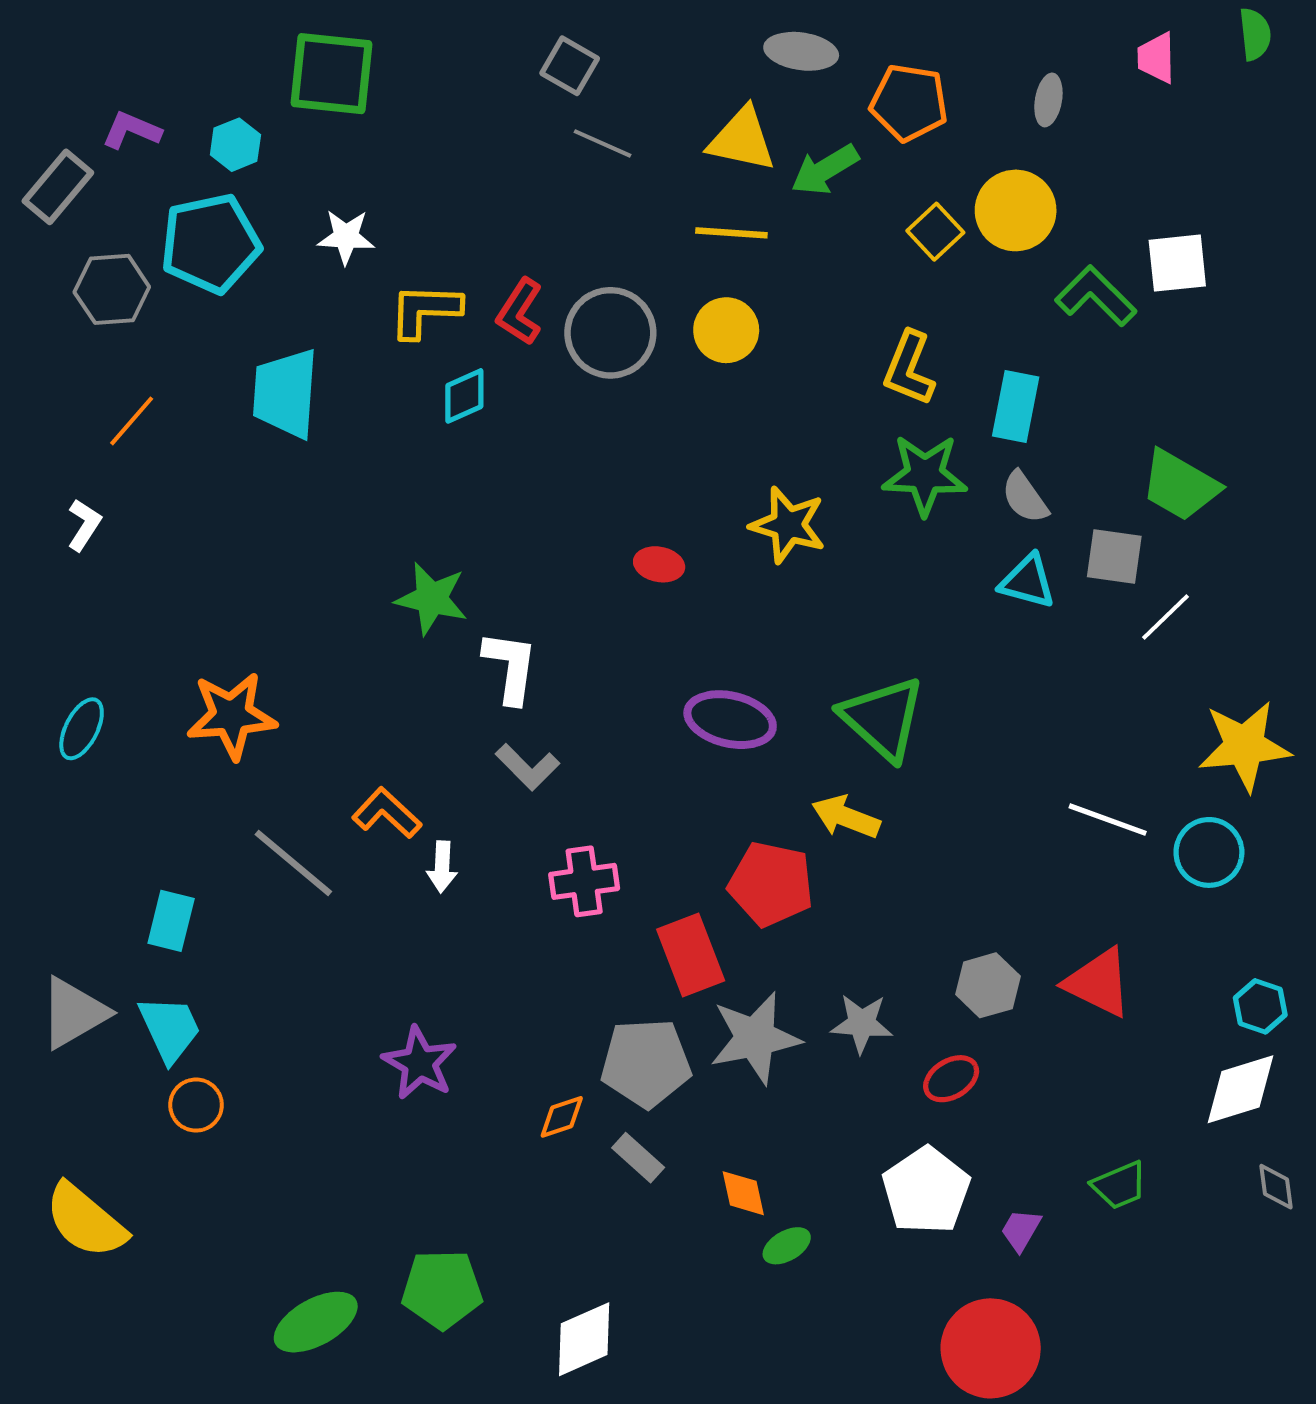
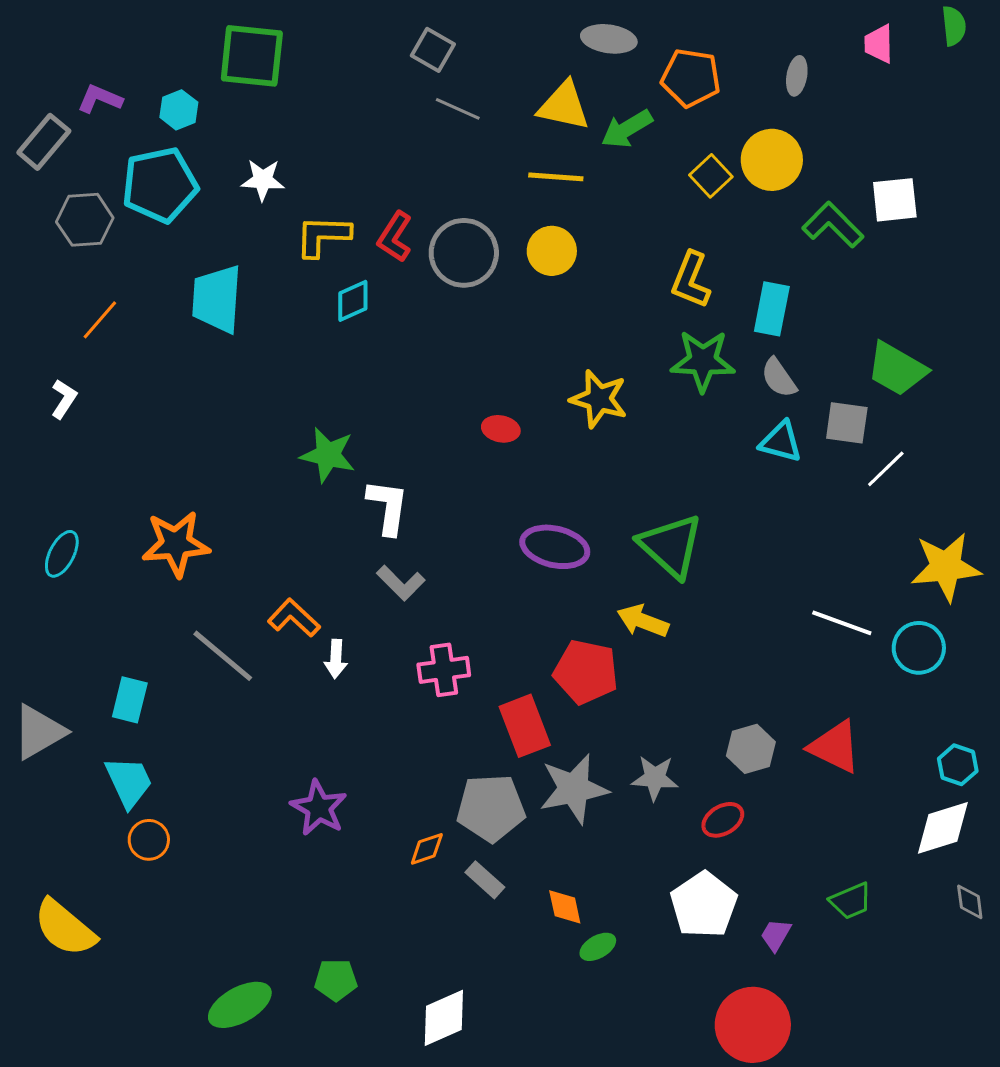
gray triangle: (74, 1013) -> (39, 732), moved
green pentagon: (442, 1289) -> (336, 980), size x0.7

